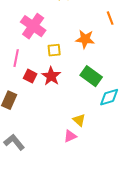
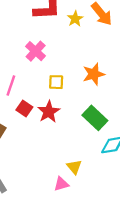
pink cross: (33, 26) -> (36, 51), size x0.7
orange star: (85, 39) -> (94, 74), turned -30

